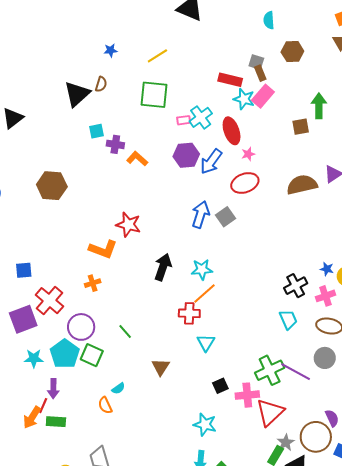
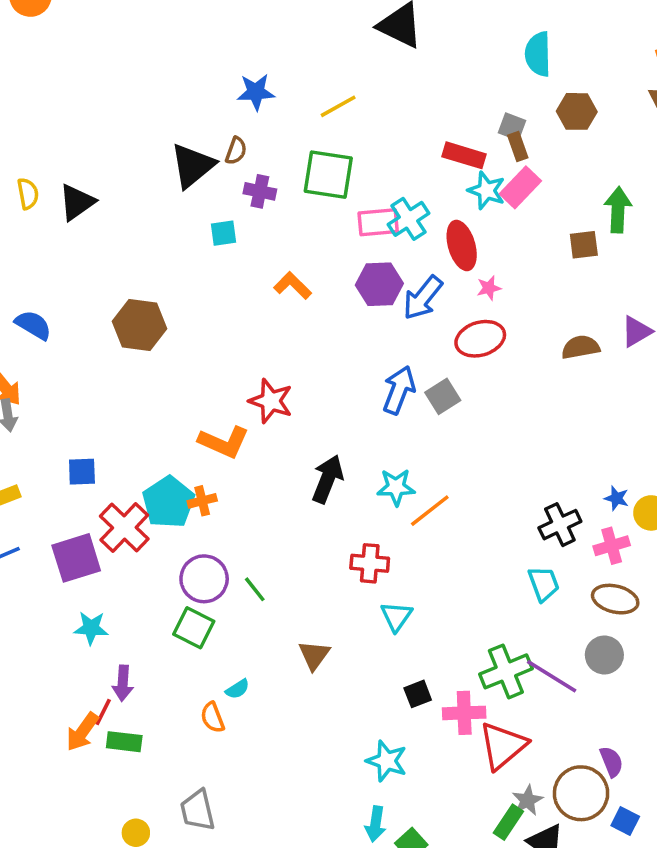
cyan semicircle: (269, 20) -> (538, 54), size x1.4
blue star: (110, 50) -> (256, 92), size x1.5
pink rectangle: (184, 120) -> (378, 222), size x1.6
purple cross: (115, 144) -> (260, 191), moved
brown semicircle: (302, 185) -> (581, 347), size x0.7
orange line: (205, 293) -> (430, 511), moved
purple circle: (81, 327) -> (204, 579), moved
cyan pentagon: (65, 354) -> (168, 502), moved

